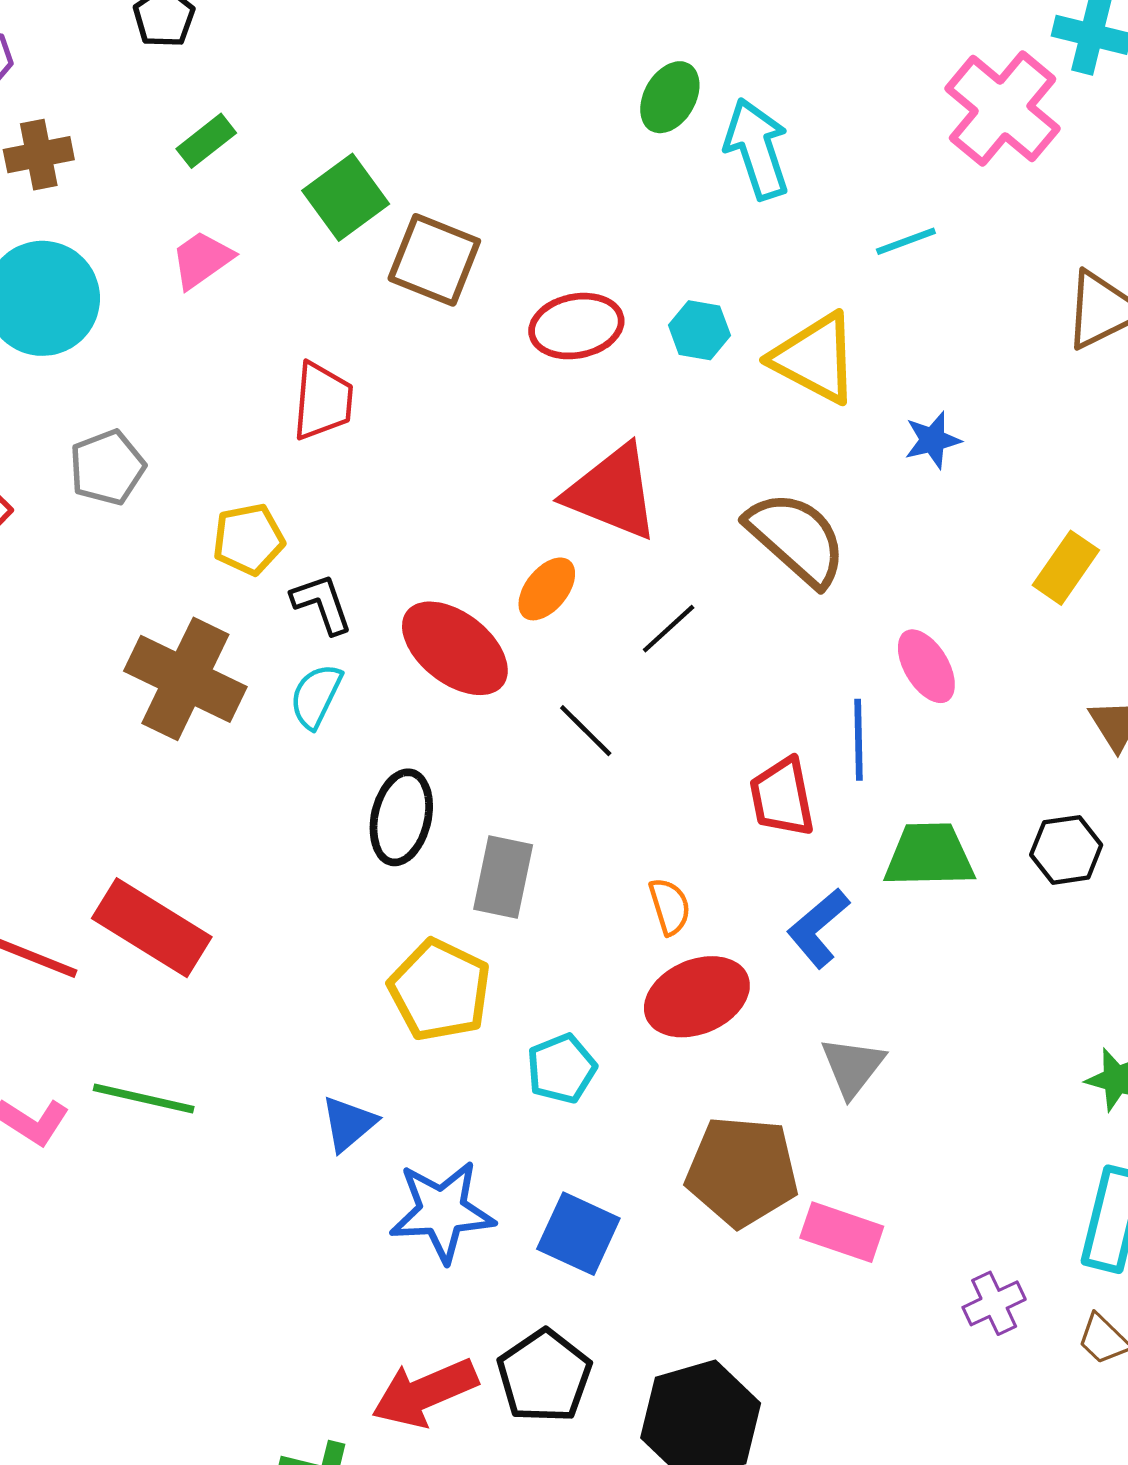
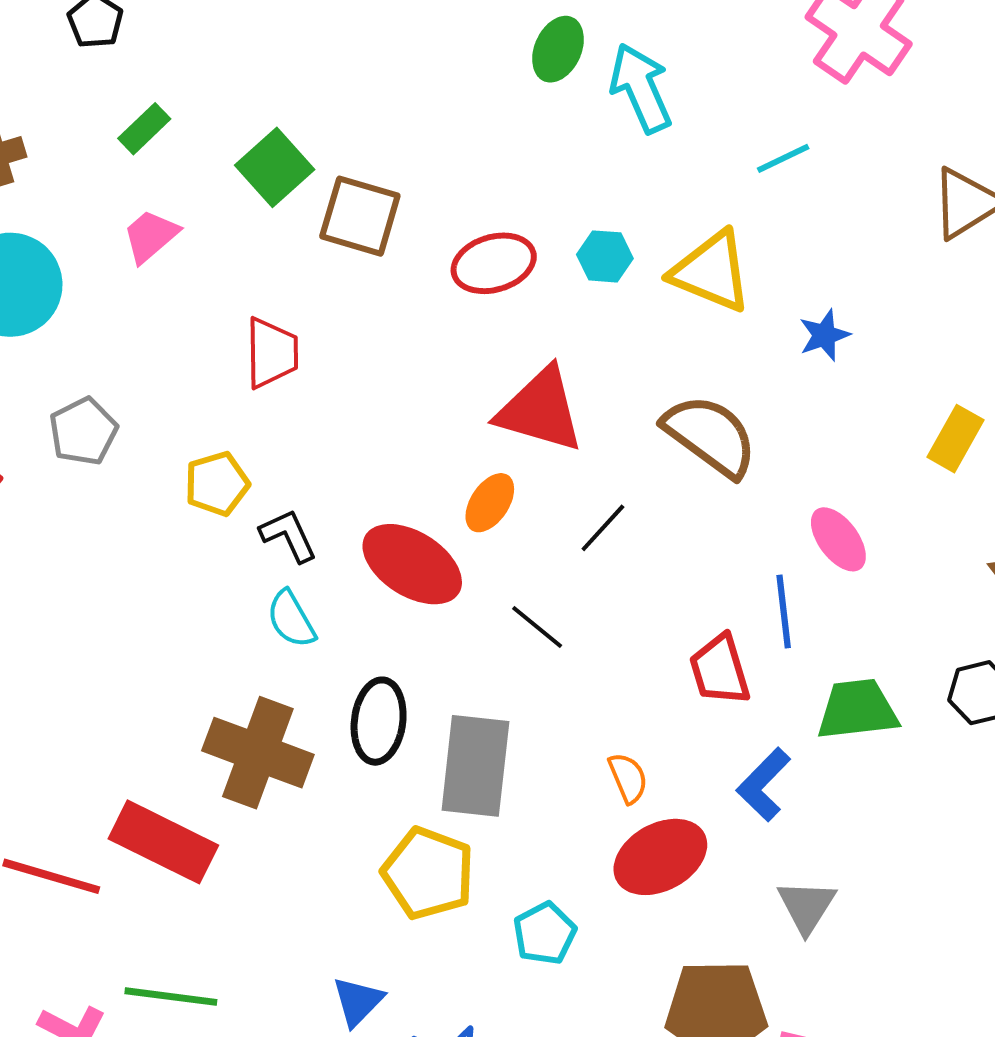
brown cross: (185, 679) -> (258, 753), moved
cyan semicircle: (316, 696) -> (291, 619), turned -50
gray rectangle: (503, 877) -> (475, 766), size x1.4

